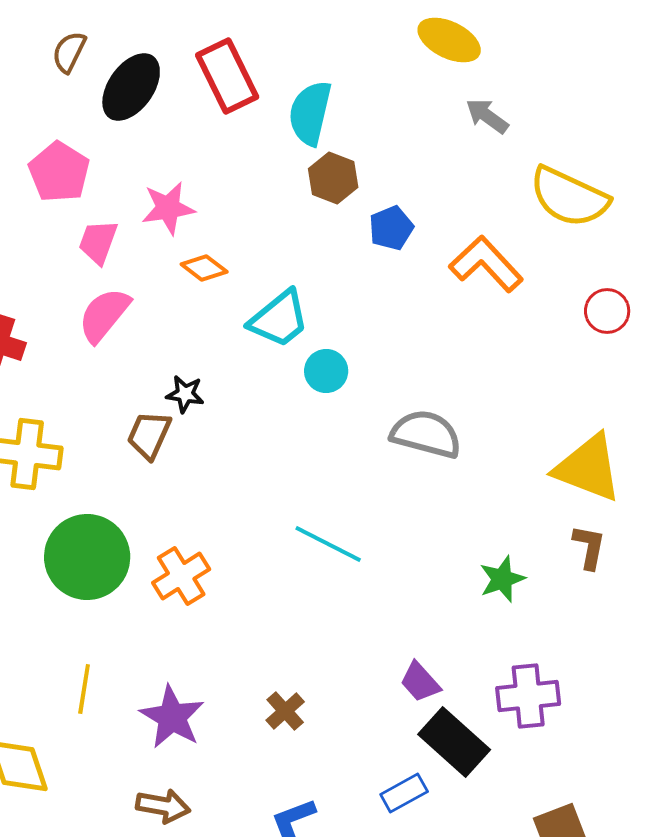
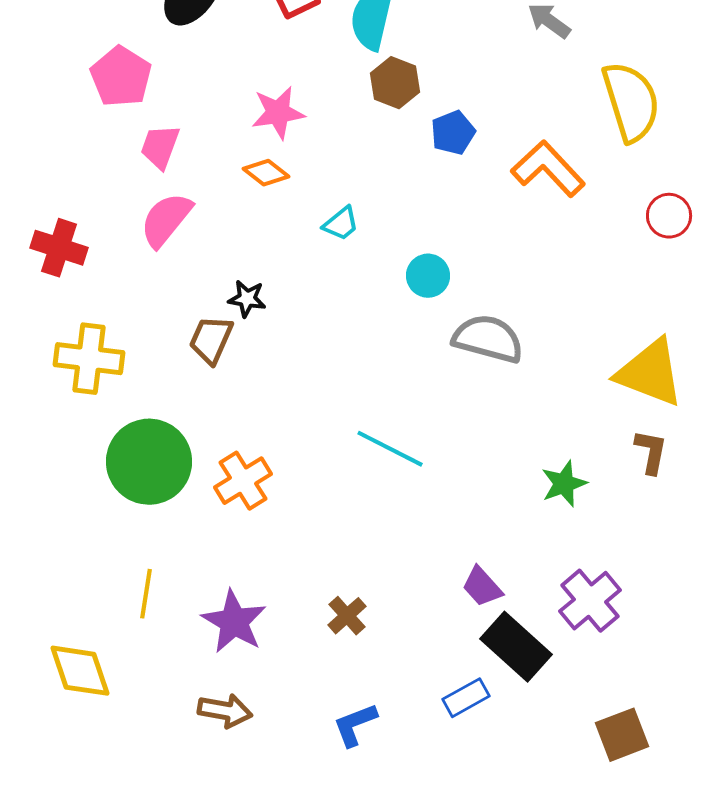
yellow semicircle: (569, 197) -> (631, 102), turned -132
pink star: (168, 208) -> (278, 113), moved
cyan trapezoid: (279, 319) -> (341, 224), size x0.6
cyan circle: (326, 371) -> (428, 276), moved
purple cross: (528, 696) -> (590, 601), turned -34

